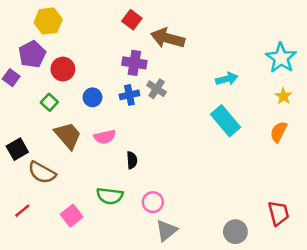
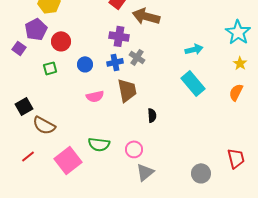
green square: (49, 102) -> (50, 68), turned 32
brown trapezoid: (68, 136) -> (127, 90), moved, turned 30
black semicircle: (132, 160) -> (152, 115), moved
pink square: (72, 216) -> (68, 160), size x1.5

